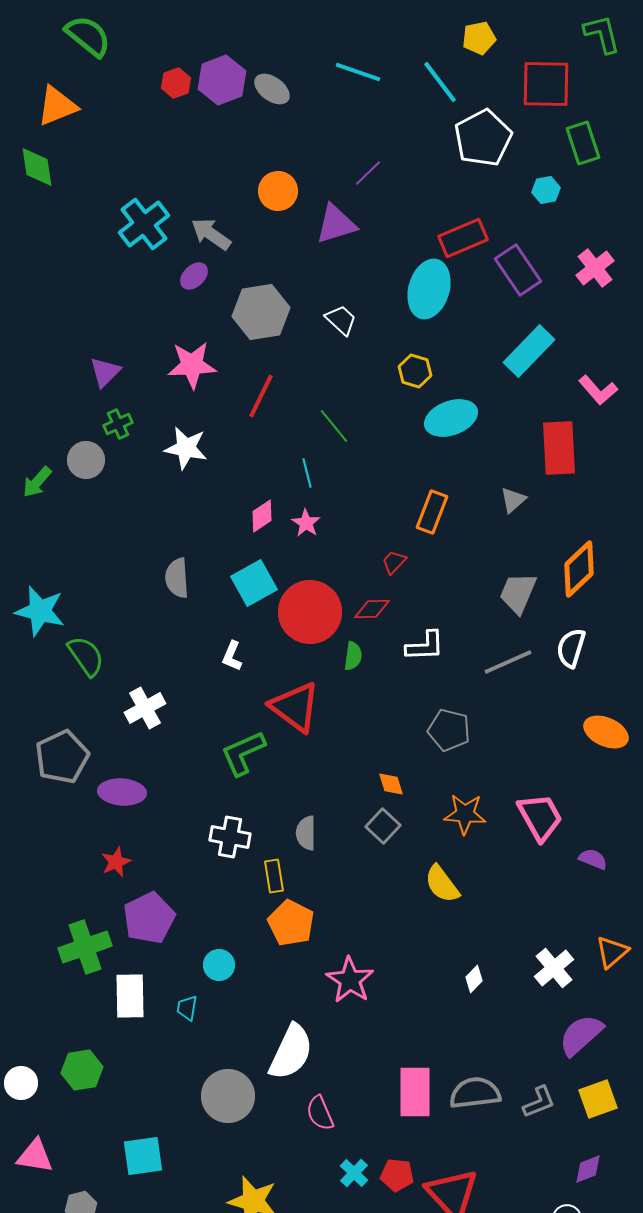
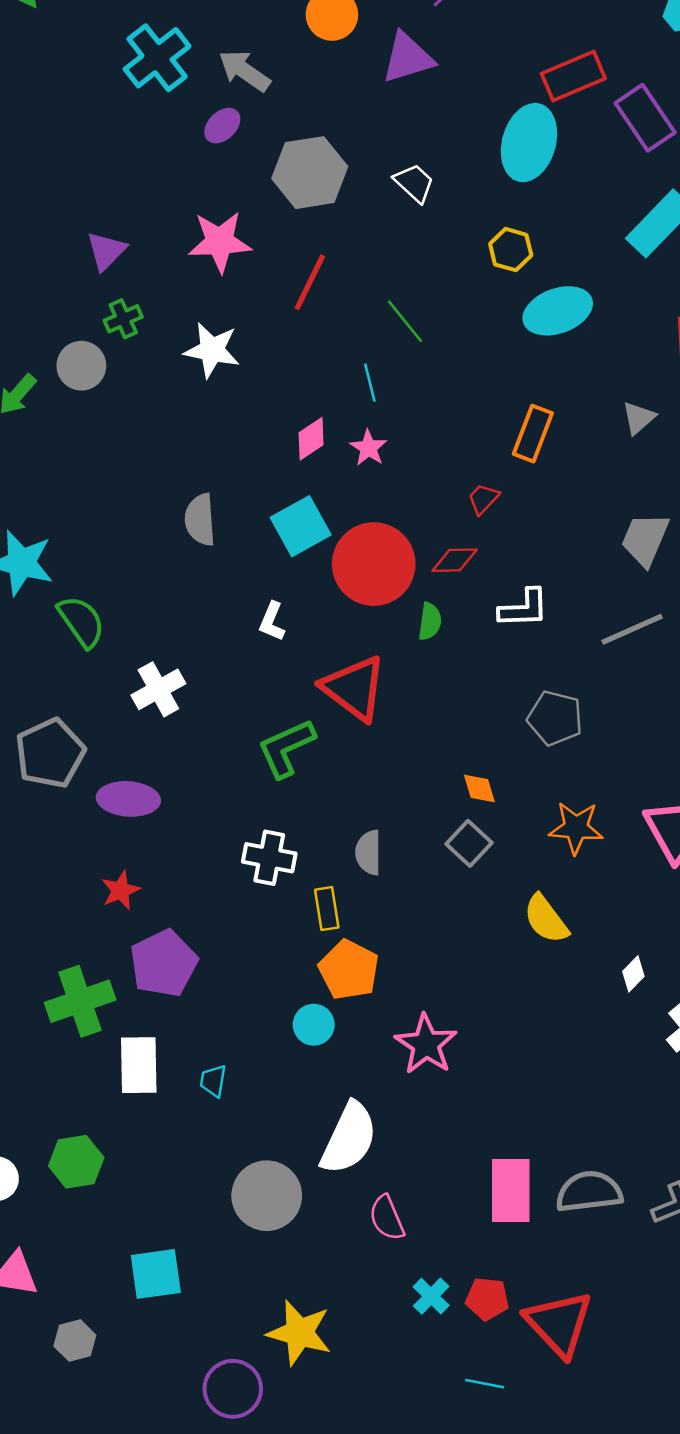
cyan circle: (219, 965) -> (314, 1025), moved
white diamond: (474, 979) -> (633, 974), moved

